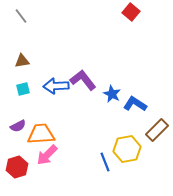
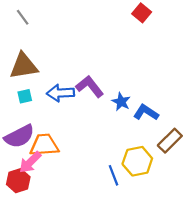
brown triangle: (22, 61) -> (24, 66), size x1.8
purple semicircle: (18, 126) -> (19, 136), size x1.8
pink arrow: (47, 155) -> (30, 162), moved

